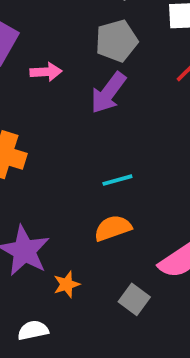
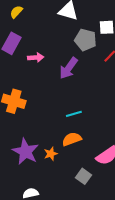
gray pentagon: (117, 41) -> (85, 40), moved, turned 30
orange star: (67, 284) -> (51, 154), moved

